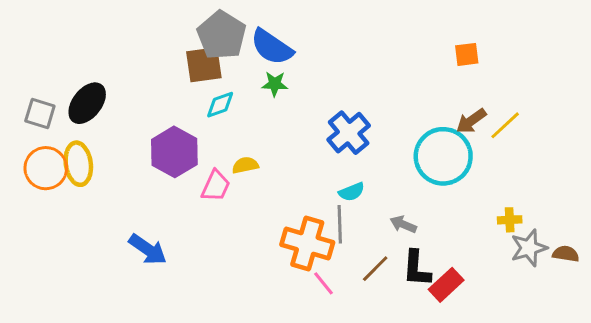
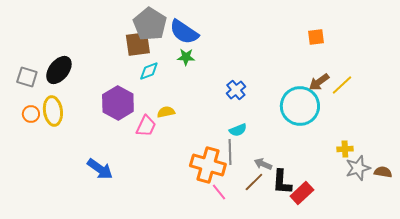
blue cross: (349, 133) -> (236, 90), size x0.7
orange circle: (46, 168) -> (31, 114), size x0.6
gray arrow: (403, 224) -> (263, 164), moved

